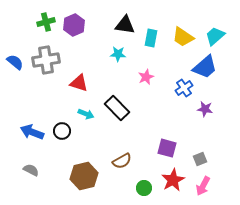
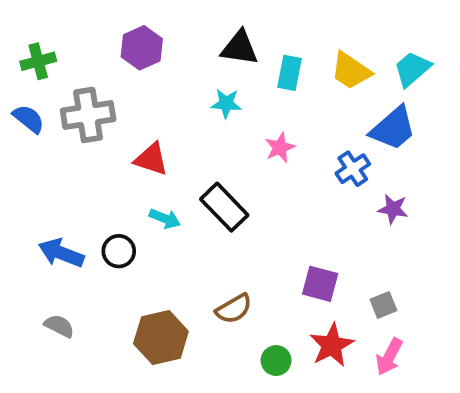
green cross: (46, 22) -> (38, 61), moved

